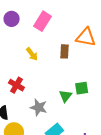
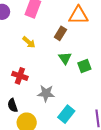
brown rectangle: (65, 51) -> (60, 33), turned 40
green triangle: (65, 96) -> (65, 58), moved

